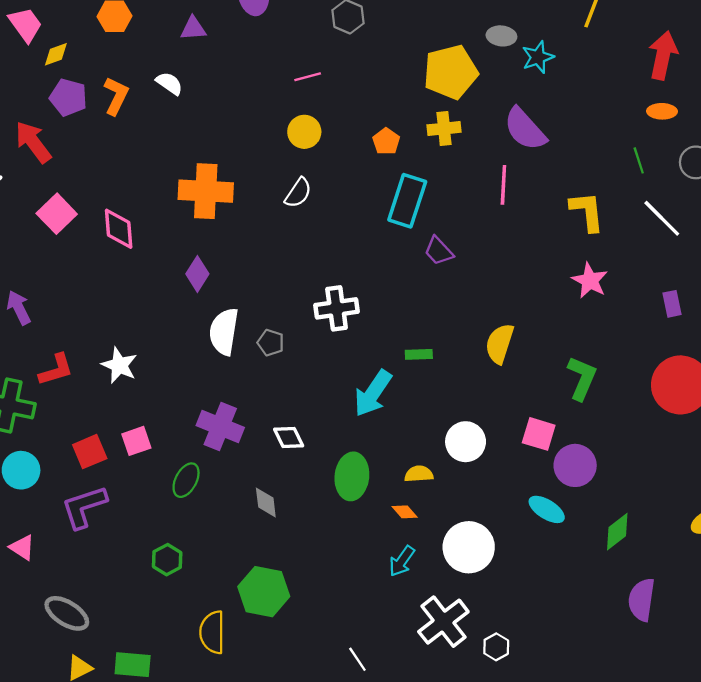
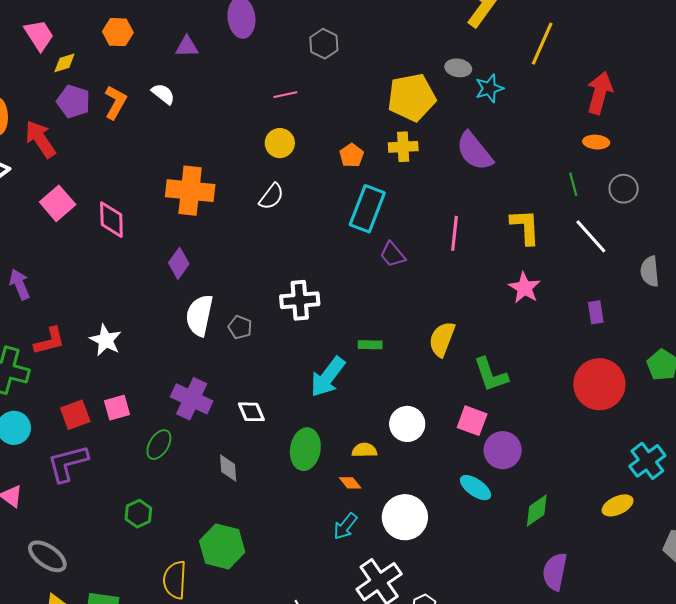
pink line: (503, 185) -> (455, 233), moved
green L-shape: (582, 378) -> (491, 375), moved, turned 135

